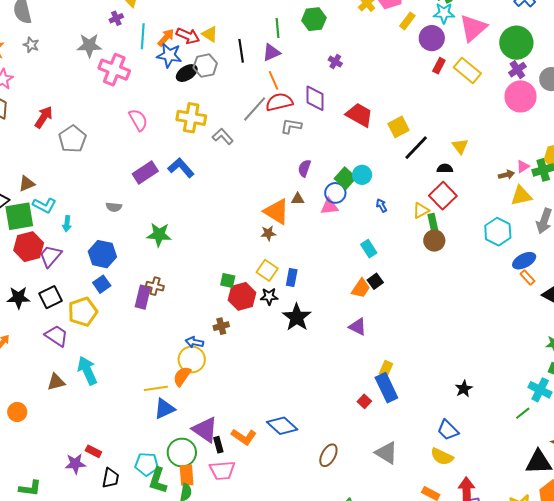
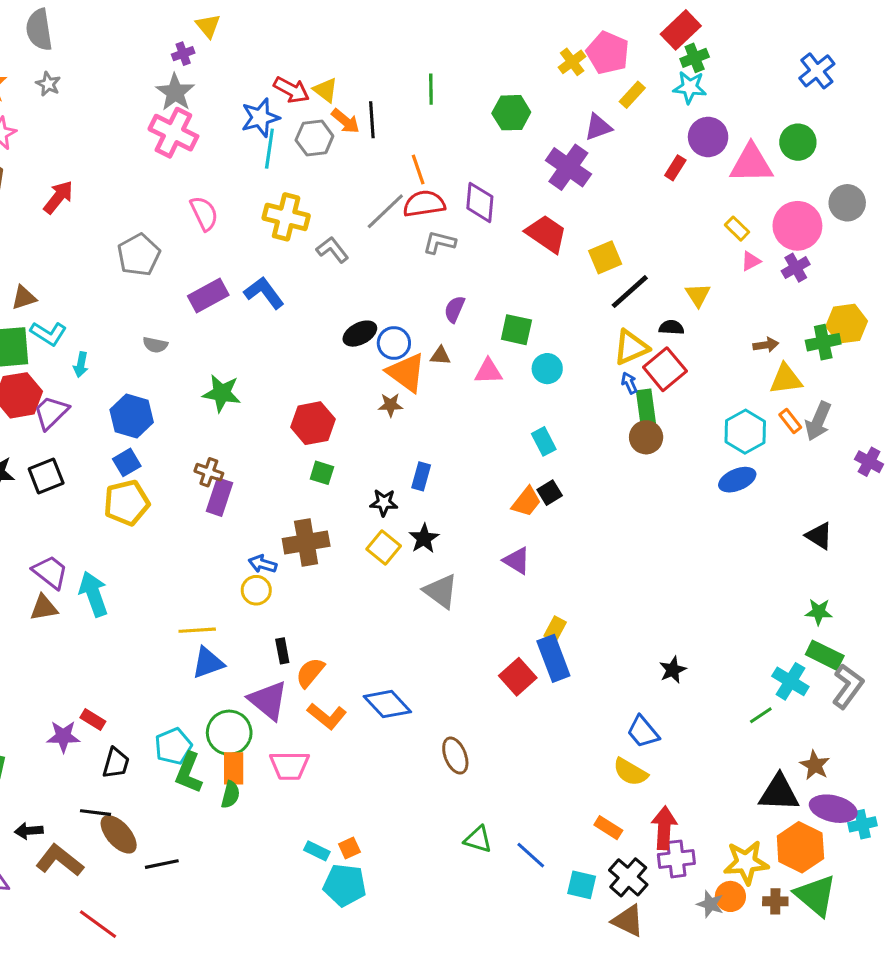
green hexagon: (314, 19) -> (511, 113), moved
pink triangle: (473, 28) -> (751, 164), moved, turned 36
cyan line: (143, 36) -> (269, 149), moved
orange arrow: (166, 38) -> (345, 121), moved, turned 84
purple circle: (432, 38) -> (708, 137), moved
green circle: (516, 43) -> (798, 142), size x0.7
gray star: (89, 45) -> (175, 92), moved, turned 30
purple triangle: (271, 52) -> (598, 127), moved
blue star: (169, 55) -> (260, 118), turned -30
purple cross: (335, 62) -> (568, 167), moved, size x2.0
yellow rectangle: (467, 70) -> (737, 229), moved, size x0.6
purple cross: (517, 70) -> (796, 268), moved
black ellipse: (187, 73) -> (360, 334), moved
gray pentagon: (72, 139) -> (139, 255), moved
pink triangle: (523, 166) -> (751, 261), moved
cyan circle: (362, 175) -> (547, 369), moved
green square: (345, 178) -> (516, 330), turned -35
blue circle: (335, 193) -> (394, 343), moved
blue arrow: (381, 205) -> (629, 383), moved
yellow triangle: (421, 210) -> (631, 347), moved, size x1.4
green rectangle: (433, 223) -> (646, 409), size x1.4
blue ellipse: (524, 261) -> (737, 480), moved
yellow square: (267, 270) -> (384, 548), moved
orange rectangle: (527, 277) -> (790, 421), moved
red hexagon: (242, 296) -> (313, 423), moved
purple rectangle: (143, 297) -> (220, 497), moved
yellow pentagon: (83, 312) -> (127, 503), moved
black star: (297, 317) -> (424, 538), size x0.7
brown cross: (221, 326) -> (306, 542), size x1.8
purple trapezoid: (56, 336) -> (50, 572), moved
yellow circle: (192, 359) -> (256, 590), size x0.7
orange semicircle: (182, 376) -> (310, 673), moved
red square: (364, 401) -> (518, 677), size x1.6
black rectangle: (218, 445) -> (282, 651), moved
gray triangle: (386, 453) -> (441, 591), moved
brown ellipse: (328, 455) -> (455, 756), turned -55
cyan pentagon: (147, 464) -> (173, 746), turned -30

